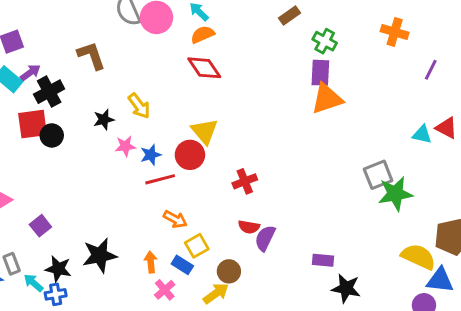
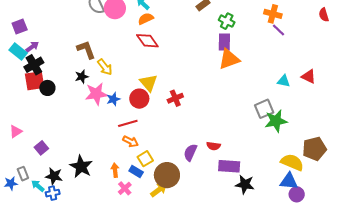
brown L-shape: (91, 56) -> (86, 50), moved
purple line: (431, 70) -> (279, 30), moved, turned -72
black cross: (49, 92) -> (34, 65), moved
cyan triangle: (422, 134) -> (284, 81), moved
pink star: (125, 146) -> (96, 94), size x1.6
red line: (160, 179) -> (128, 123), moved
red cross: (245, 181) -> (175, 98), moved
red semicircle: (249, 227) -> (213, 146), moved
black star: (100, 255) -> (81, 167), turned -30
purple rectangle: (323, 260) -> (229, 166), size x1.5
brown circle: (229, 271) -> (167, 175), size x1.6
blue triangle: (440, 280) -> (289, 181), moved

